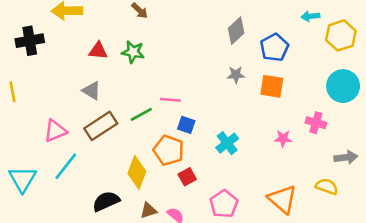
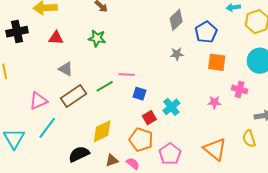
red triangle: (98, 51) -> (56, 38), moved
orange square: (272, 86) -> (217, 62), moved
orange pentagon: (169, 150) -> (141, 140), moved
yellow diamond: (137, 172) -> (102, 131), turned 45
red square: (187, 177) -> (149, 118), moved
yellow semicircle: (327, 187) -> (249, 139), turned -126

